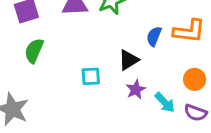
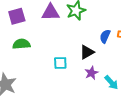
green semicircle: (34, 51) -> (21, 44), turned 60

